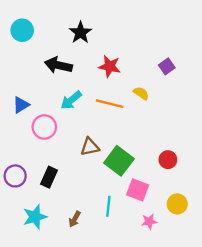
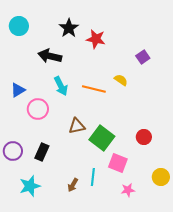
red star: (110, 66) -> (96, 39), moved
cyan arrow: (71, 100) -> (61, 86), turned -78
yellow circle: (177, 204) -> (161, 177), moved
brown arrow: (75, 219) -> (73, 185), moved

